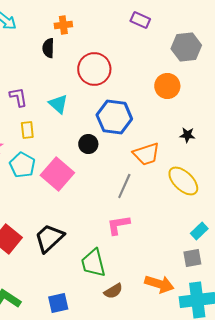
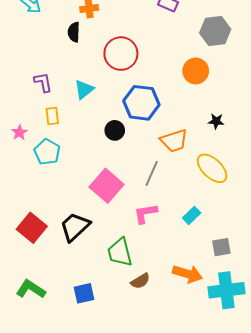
cyan triangle: (58, 104) -> (84, 89), turned 40
pink square: (57, 174) -> (107, 186), moved
cyan rectangle: (199, 231) -> (192, 215), moved

